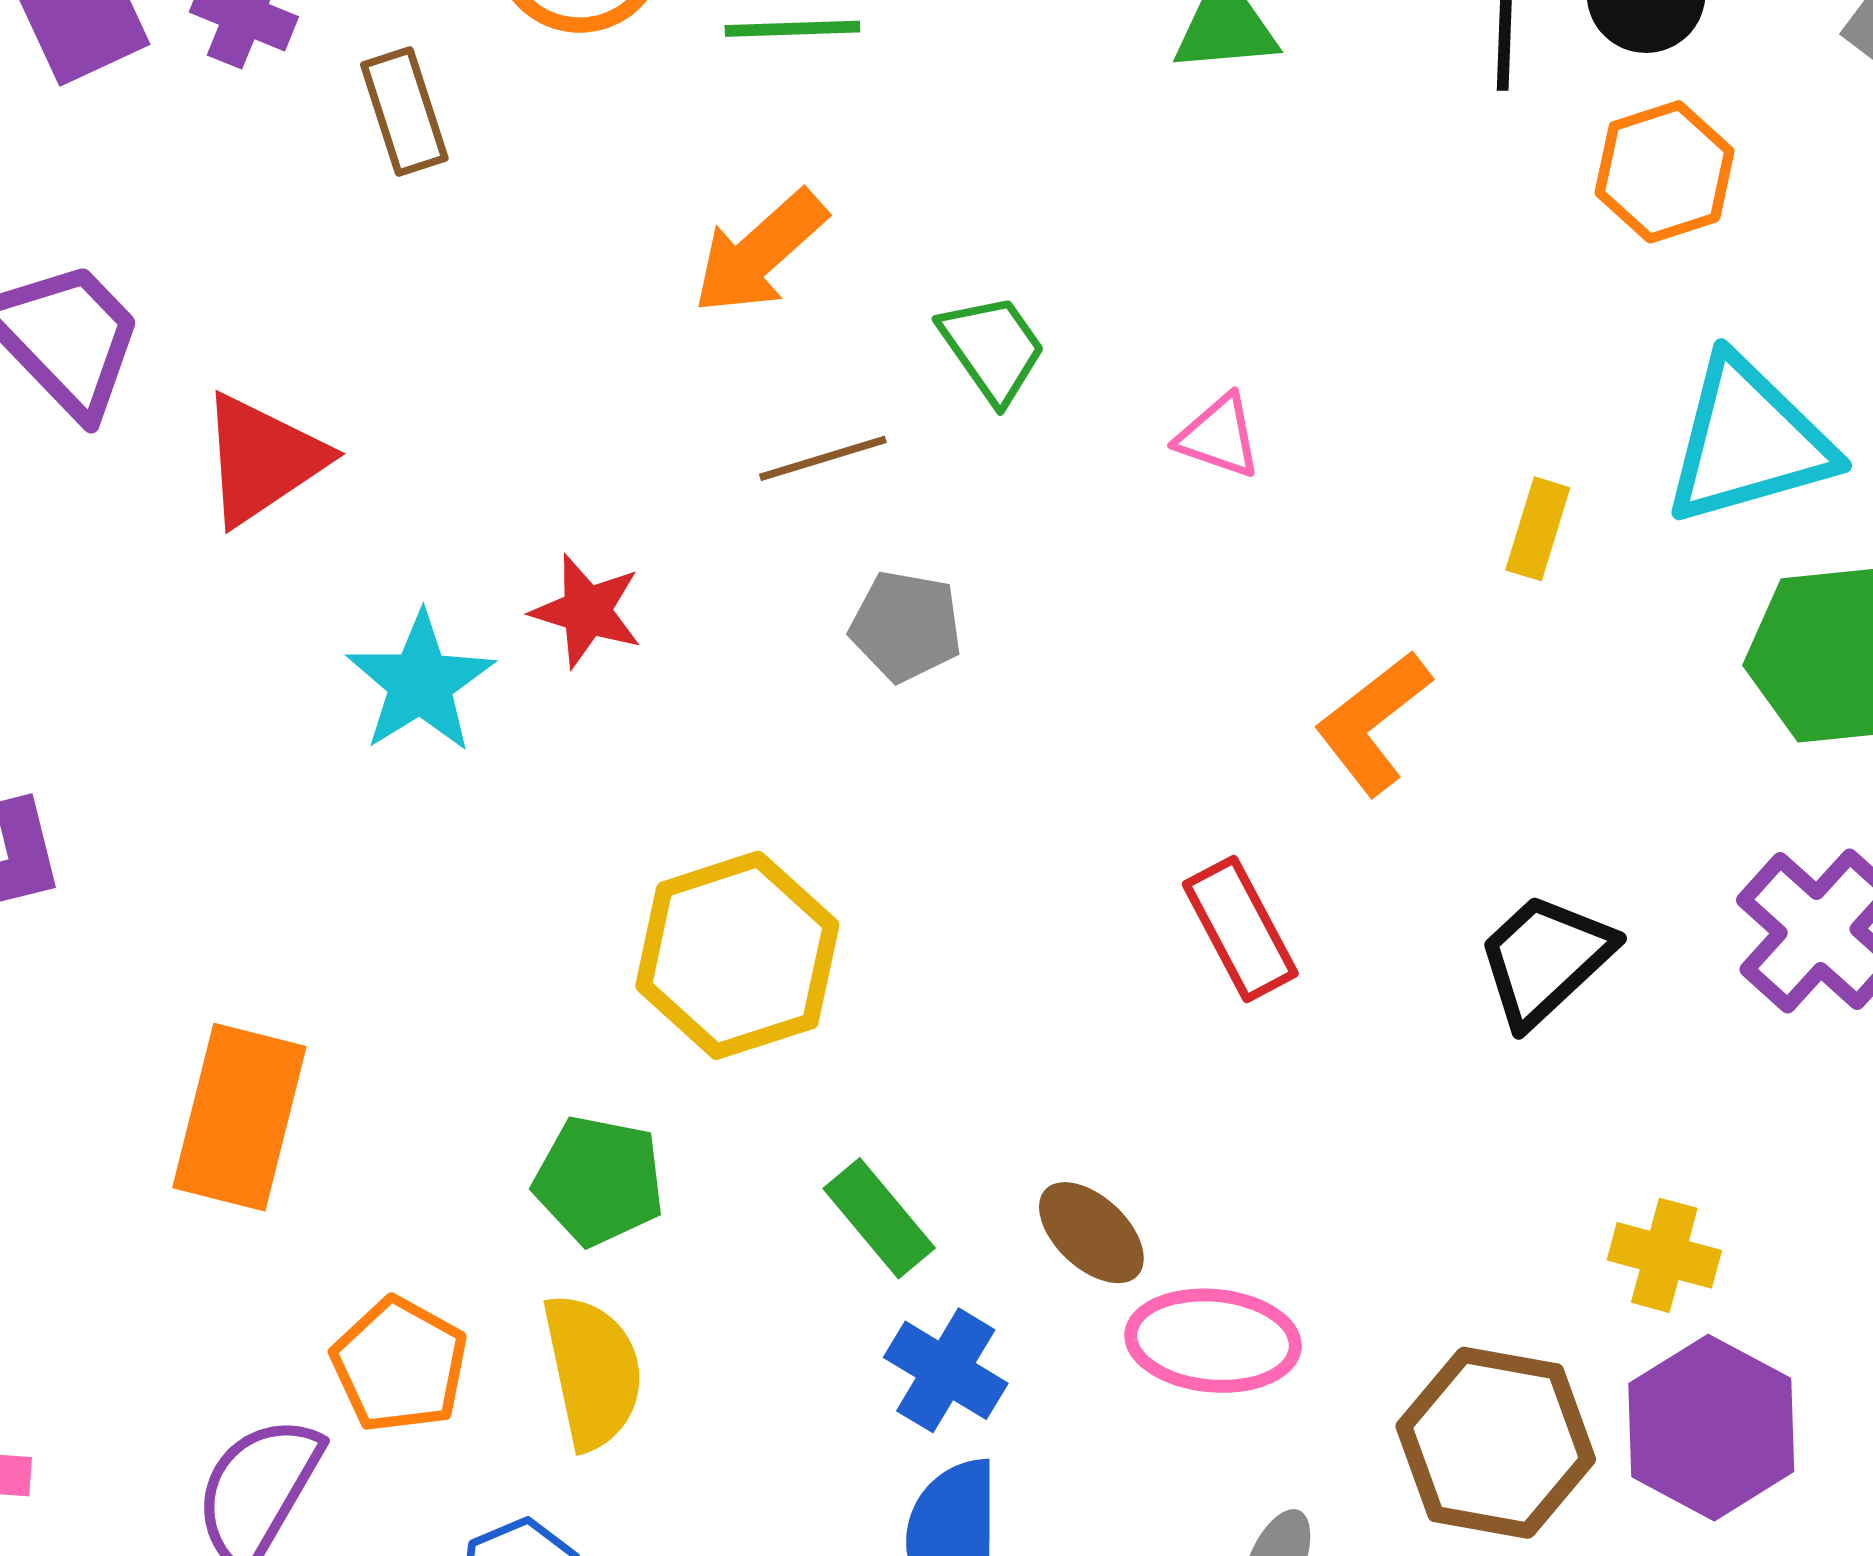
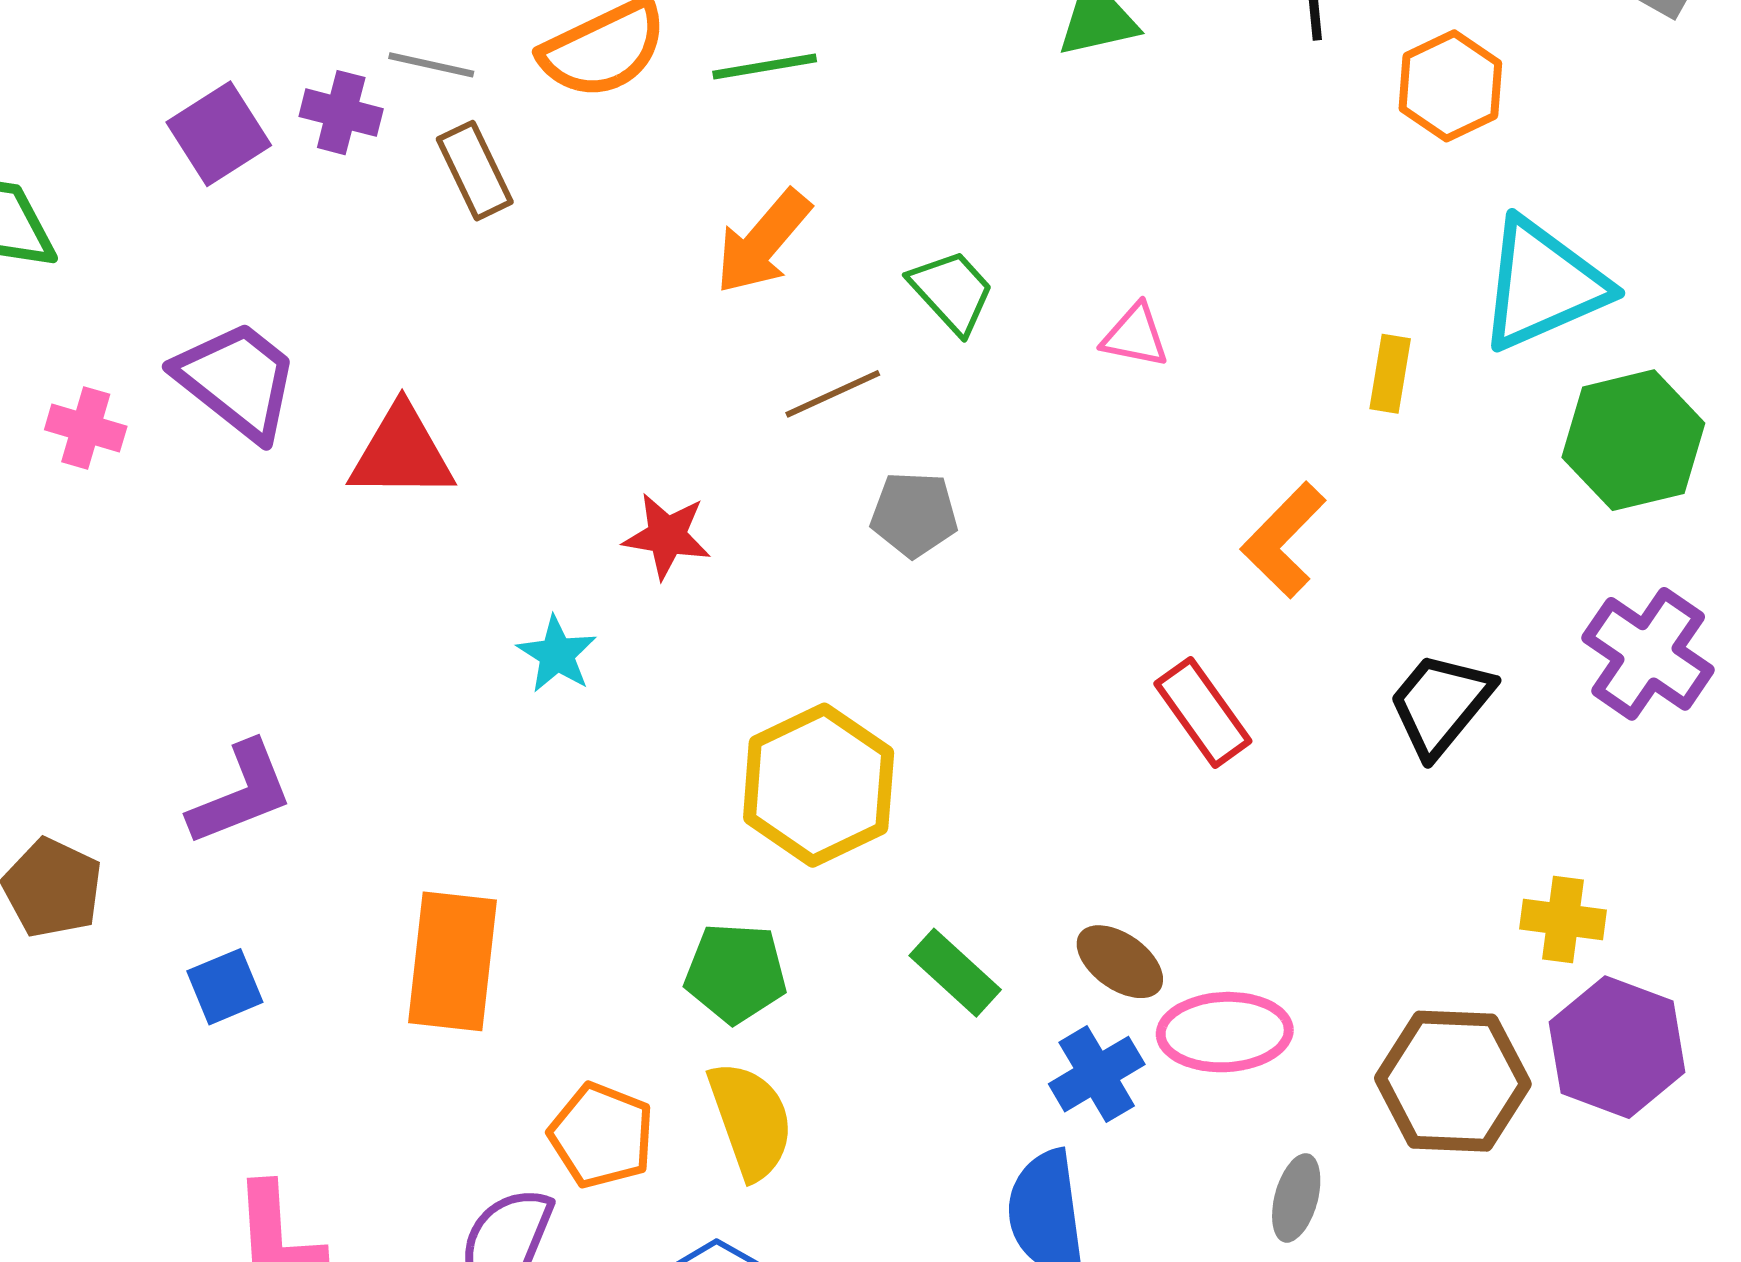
red triangle: (262, 459) -> (402, 453), turned 42
cyan star: (420, 683) -> (557, 654), moved, size x0.7
blue cross: (946, 1370) -> (1097, 1074), moved, turned 36

